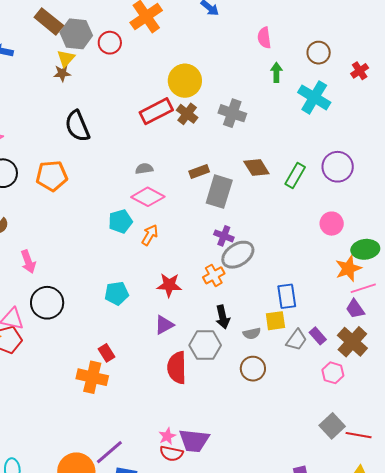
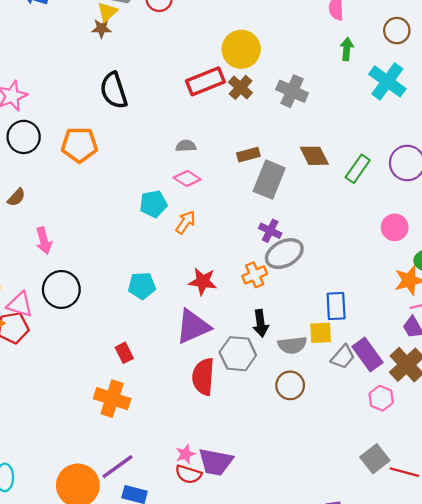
pink diamond: (148, 197) -> (187, 178), size x0.7
purple triangle: (164, 325) -> (193, 327), size x1.6
gray semicircle: (252, 333) -> (292, 345), size x1.4
purple rectangle: (318, 336) -> (368, 355), size x1.6
orange cross: (92, 377) -> (112, 399), moved

